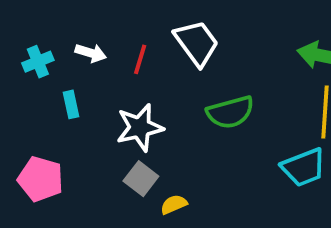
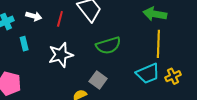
gray square: (141, 179) -> (98, 80), moved

